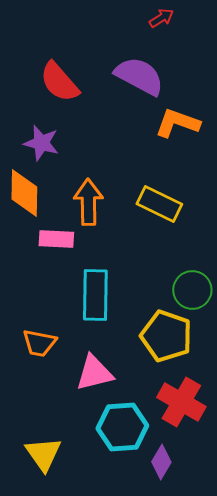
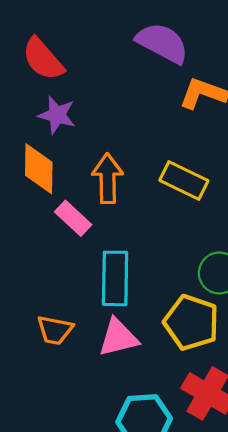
red semicircle: (59, 82) -> (43, 59), moved
pink rectangle: (56, 239) -> (73, 218), turned 40
pink triangle: (94, 373) -> (118, 338), moved

